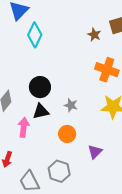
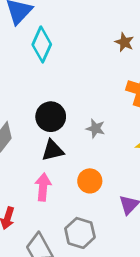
gray star: (71, 105) -> (95, 129), moved
pink arrow: (24, 127) -> (43, 187), moved

